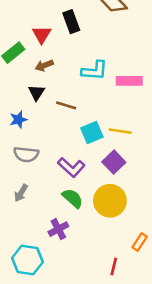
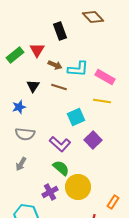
red triangle: (42, 35) -> (37, 50), moved
brown arrow: (44, 65) -> (55, 65), moved, turned -136
pink rectangle: (129, 81) -> (105, 77), turned 30
brown line: (66, 105) -> (59, 87), moved
yellow line: (120, 131) -> (102, 101), moved
yellow circle: (110, 201) -> (78, 187), moved

